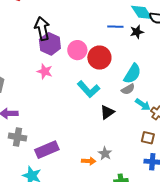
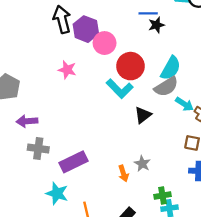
black star: (137, 32) -> (156, 25), moved
purple hexagon: (50, 44) -> (86, 29), moved
red circle: (99, 58) -> (130, 66), moved
gray semicircle: (128, 89) -> (166, 87), size x1.5
orange arrow: (89, 161) -> (123, 173), turned 72

